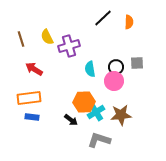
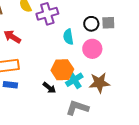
gray square: (137, 63) -> (108, 23), moved
black circle: (116, 67) -> (91, 24), moved

